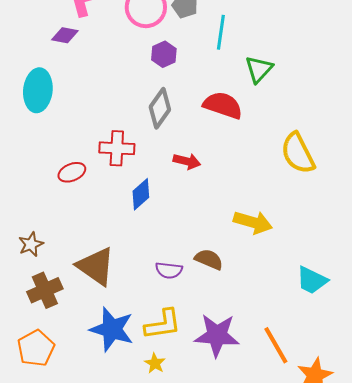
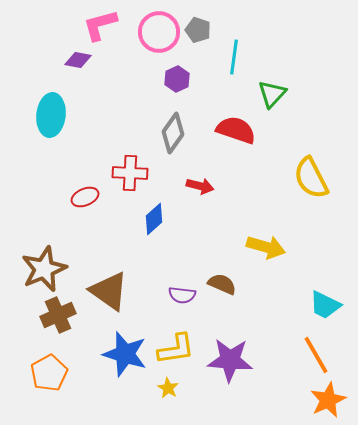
brown star: (31, 244) -> (44, 269), size x1.8
orange line: (276, 345) -> (316, 355), moved

